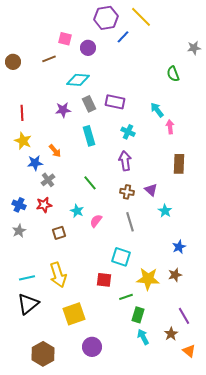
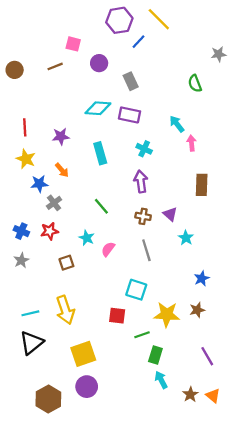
purple circle: (88, 48) -> (99, 63), moved
cyan diamond: (78, 80) -> (98, 108), moved
gray rectangle: (89, 104) -> (131, 81), moved
purple star: (63, 110) -> (61, 136), moved
brown star: (171, 334) -> (190, 394), moved
purple circle: (92, 347) -> (87, 387), moved

